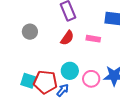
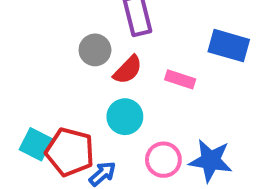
gray circle: (30, 32) -> (95, 50), moved
cyan circle: (70, 71) -> (125, 117), moved

